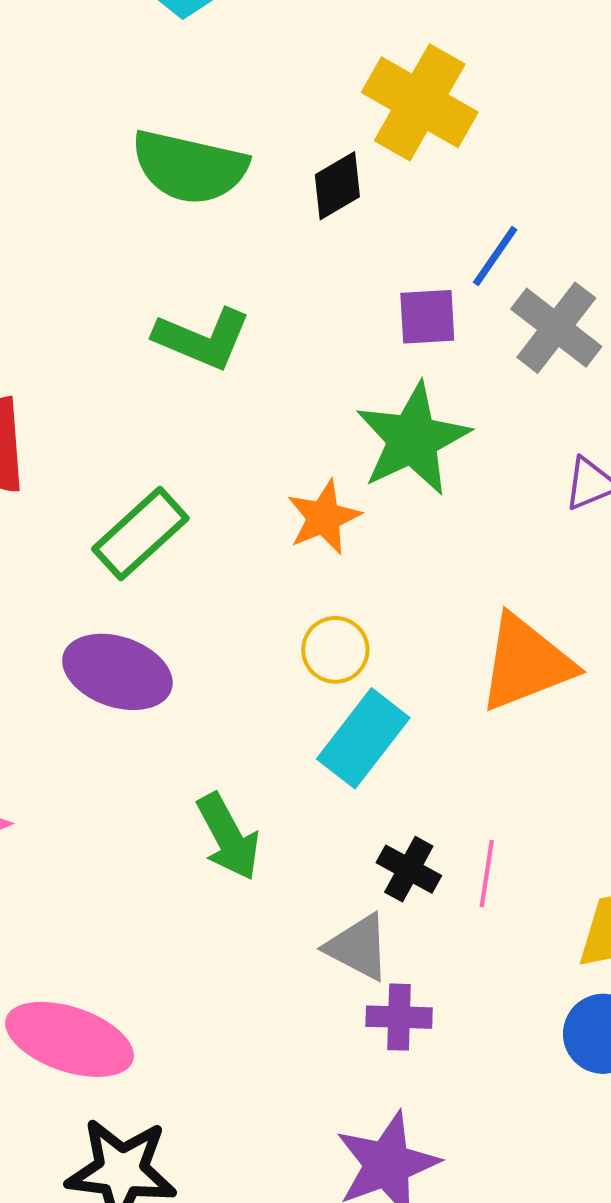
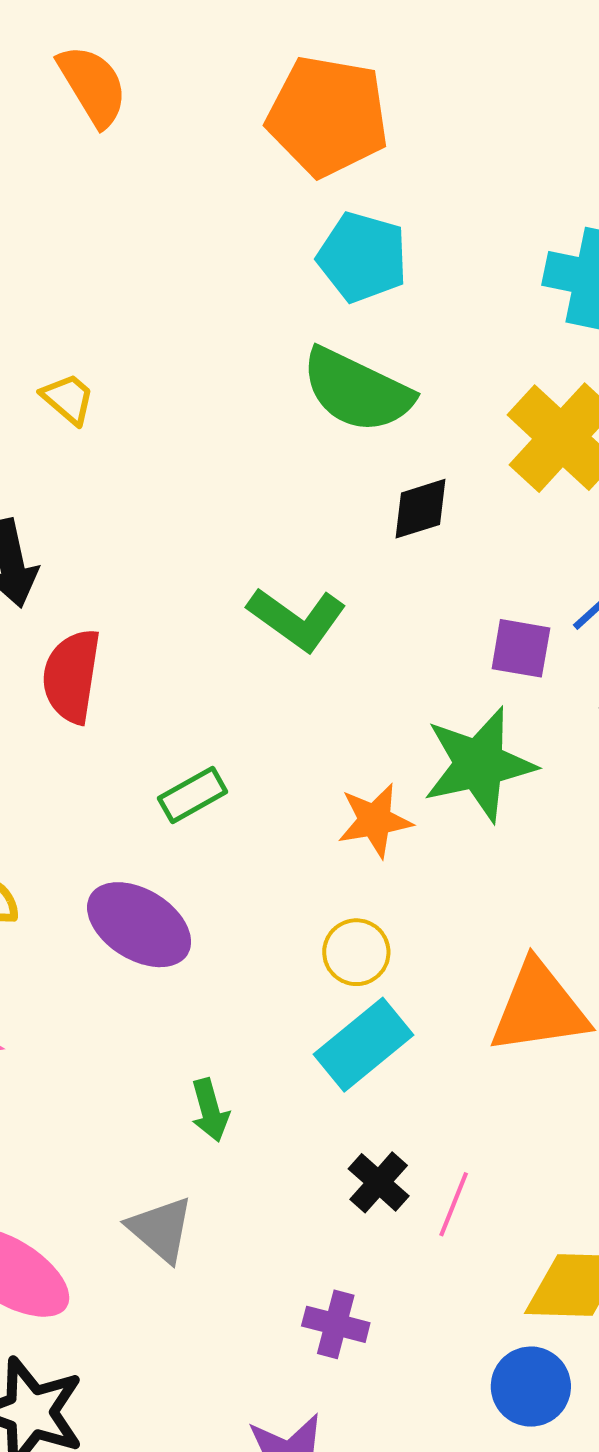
green semicircle: (189, 167) -> (357, 390), moved
black diamond: (337, 186) -> (421, 509), moved
green rectangle: (140, 534) -> (193, 795), size x0.7
green arrow: (228, 837) -> (210, 1110), size x0.7
gray triangle: (358, 947) -> (161, 1229), moved

